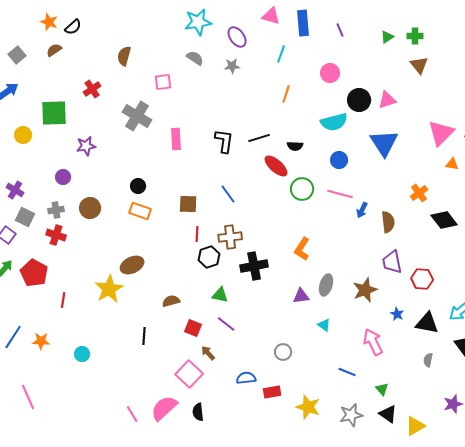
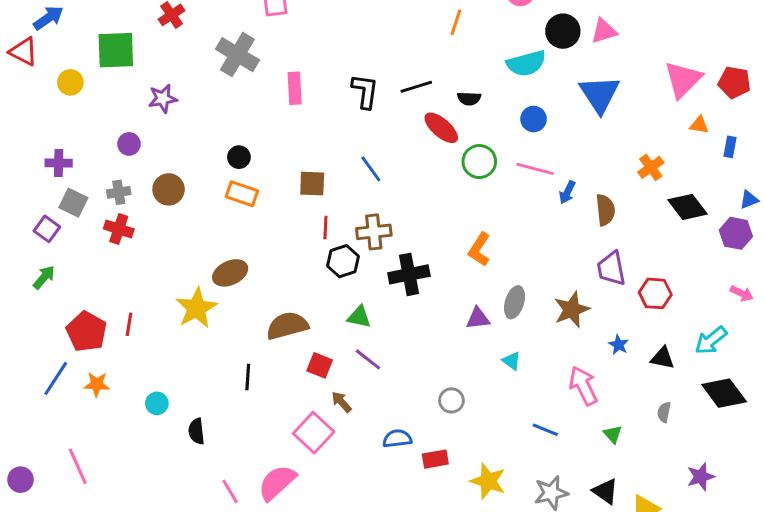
purple cross: (15, 190) -> (59, 163), turned -30
red pentagon: (34, 273) -> (86, 332), moved
brown semicircle: (171, 301) -> (287, 326), size x1.6
black triangle: (427, 323) -> (663, 358), size x0.7
green triangle: (382, 389) -> (613, 434), moved
black semicircle: (198, 412) -> (196, 431), moved

